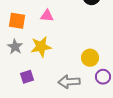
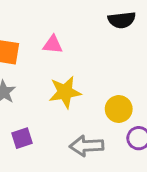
yellow star: (41, 47) -> (65, 92), moved

